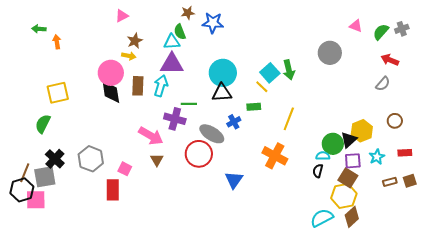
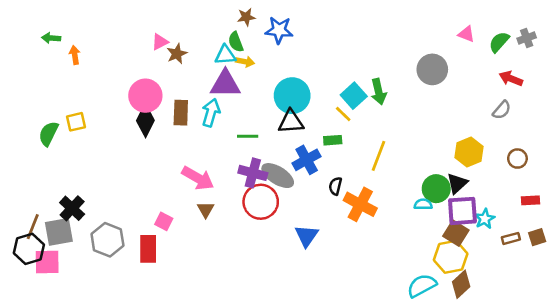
pink triangle: (122, 16) -> (160, 42), moved
yellow arrow: (129, 56) -> (245, 62), moved
black diamond: (111, 92) -> (145, 121), turned 35
yellow square: (58, 93) -> (76, 122), size x0.7
purple cross: (175, 119) -> (253, 173), moved
blue cross: (234, 122) -> (307, 160), size x1.5
green semicircle: (43, 124) -> (48, 134), moved
yellow hexagon: (362, 131) -> (469, 152), moved
cyan star: (377, 157) -> (485, 219), moved
gray hexagon: (91, 159) -> (107, 240), moved
purple square: (353, 161) -> (462, 211), size x1.4
black semicircle: (318, 171) -> (335, 186), moved

